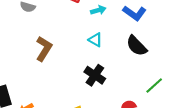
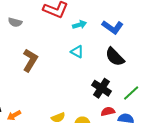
black cross: (95, 75) -> (102, 88), moved

